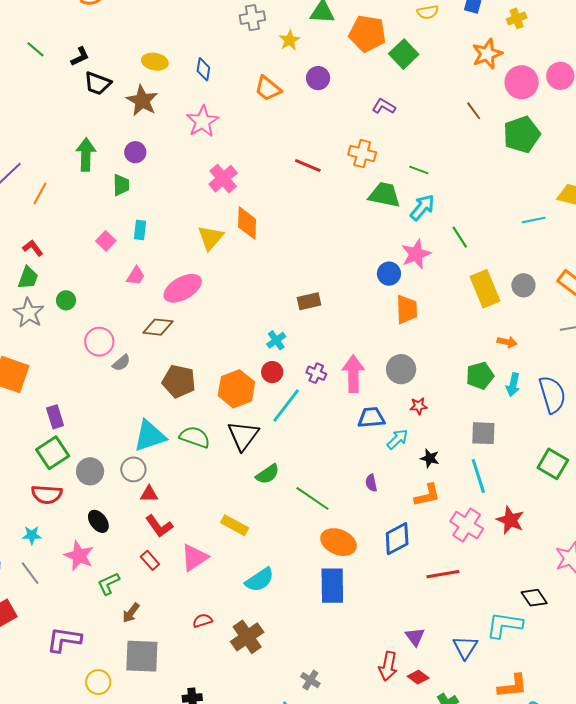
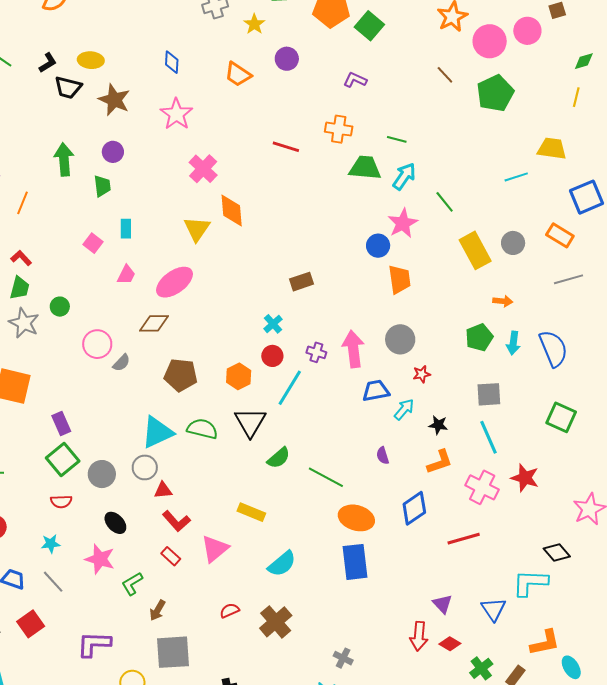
yellow ellipse: (155, 62) -> (91, 60), moved
orange hexagon: (236, 389) -> (239, 376), size x0.7
red semicircle: (47, 494) -> (61, 502), size x0.7

